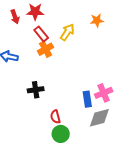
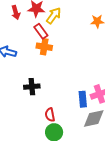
yellow arrow: (67, 32) -> (54, 16), moved
orange cross: (45, 49) -> (44, 47), turned 35

